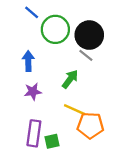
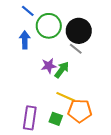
blue arrow: (28, 61) -> (25, 40), moved
purple star: (33, 92) -> (49, 66), moved
green square: (52, 141) -> (56, 119), moved, turned 32

